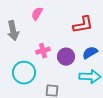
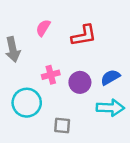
red L-shape: (83, 25) -> (84, 35), moved

